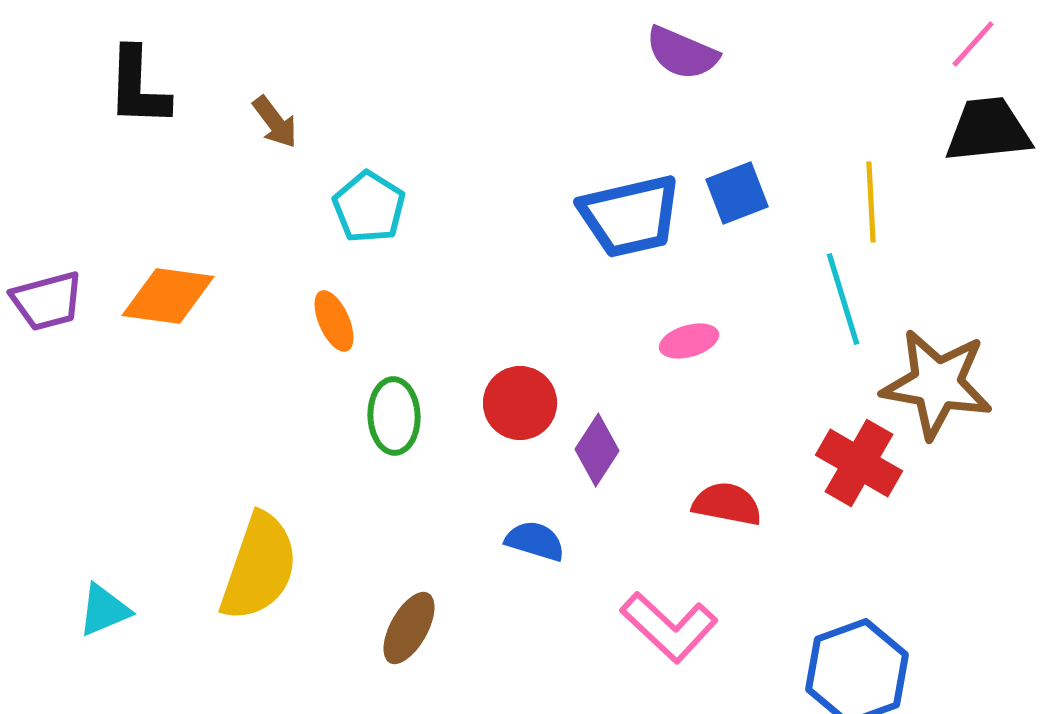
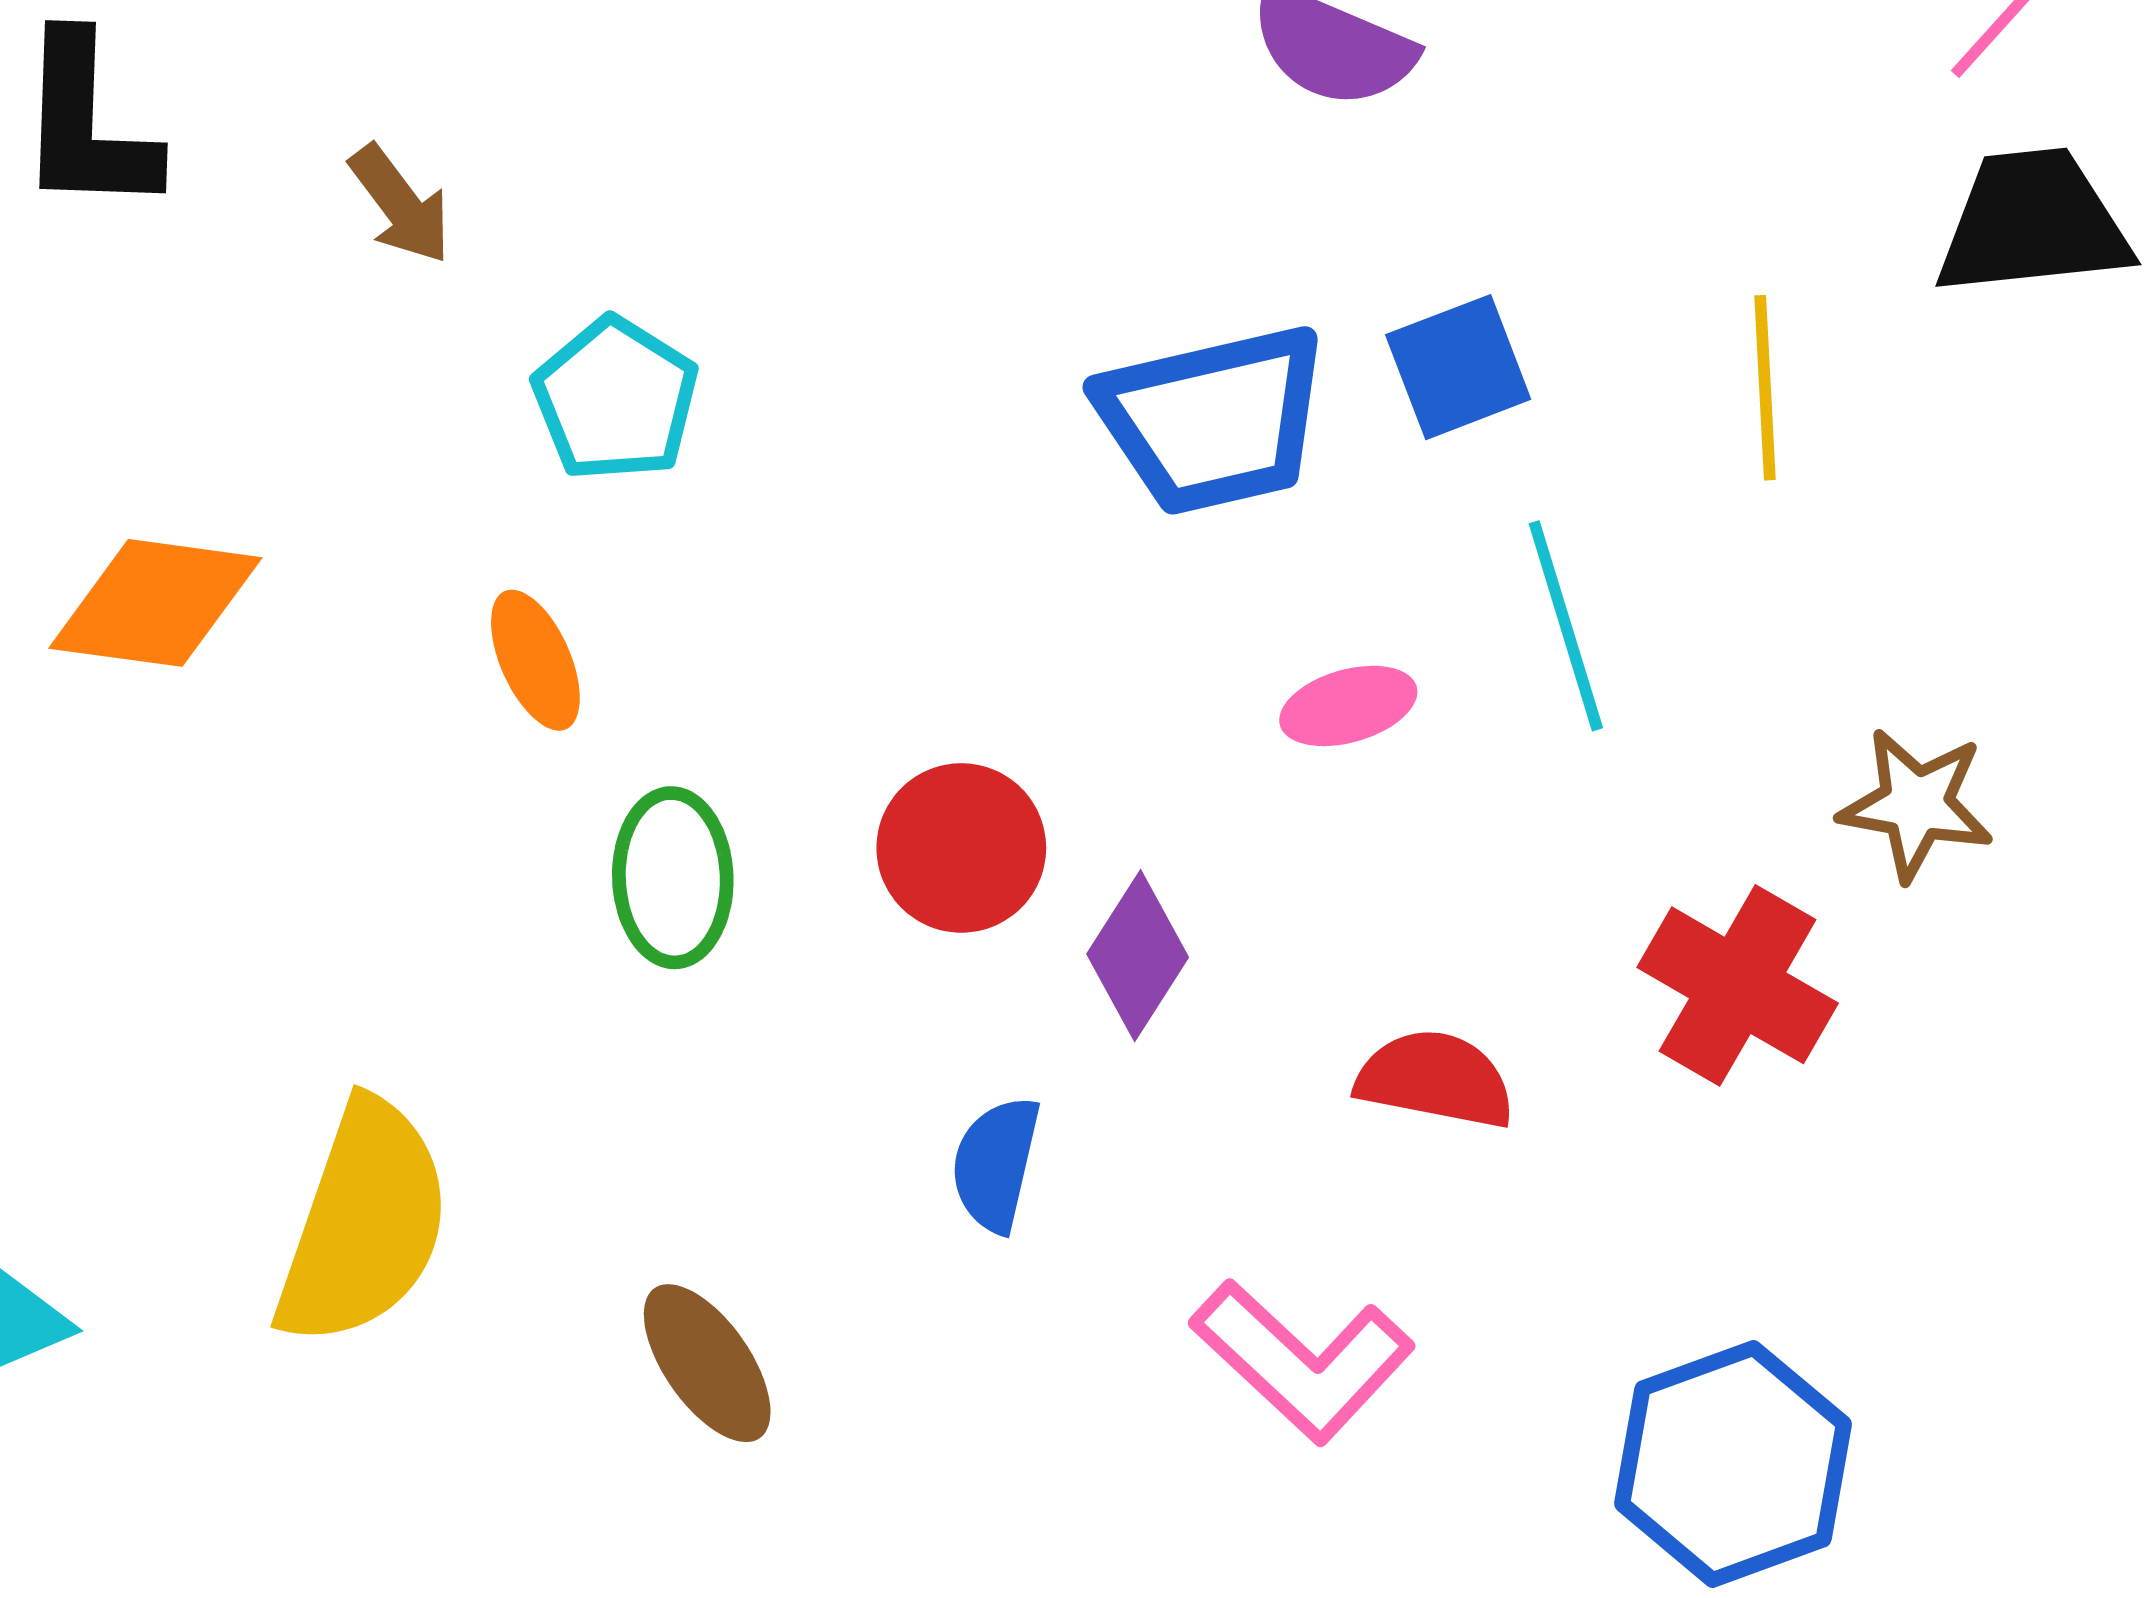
cyan line: (843, 299) -> (1566, 626), moved
brown star: (937, 384) -> (1916, 804), size x0.6
blue semicircle: (535, 541) -> (996, 1164), turned -94
brown ellipse: (409, 628) -> (707, 1363), turned -64

